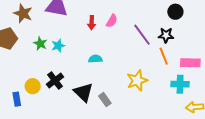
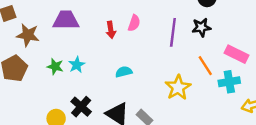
purple line: (142, 35) -> (173, 32), turned 55
orange line: (164, 56) -> (205, 66), moved
pink rectangle: (190, 63) -> (236, 54), turned 36

